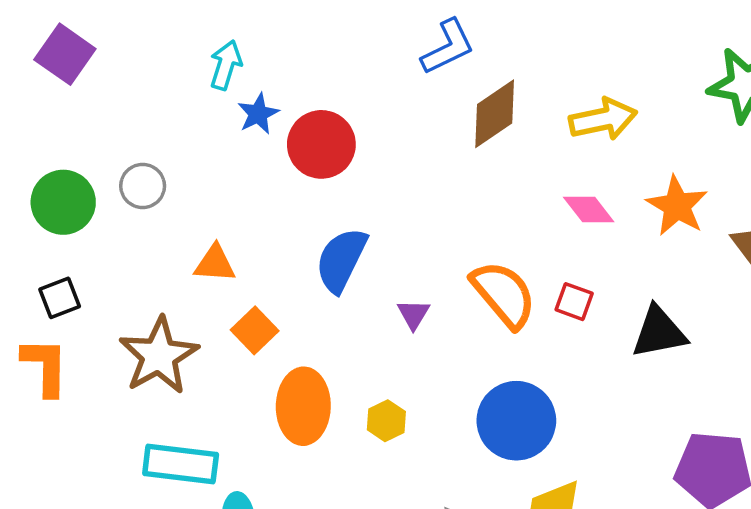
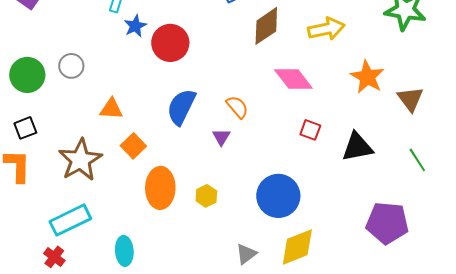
pink diamond: (589, 209) -> (293, 79), moved, size x1.4
orange semicircle: (504, 294) -> (237, 107), moved, size x0.6
cyan rectangle: (181, 464) -> (70, 220), moved, turned -33

